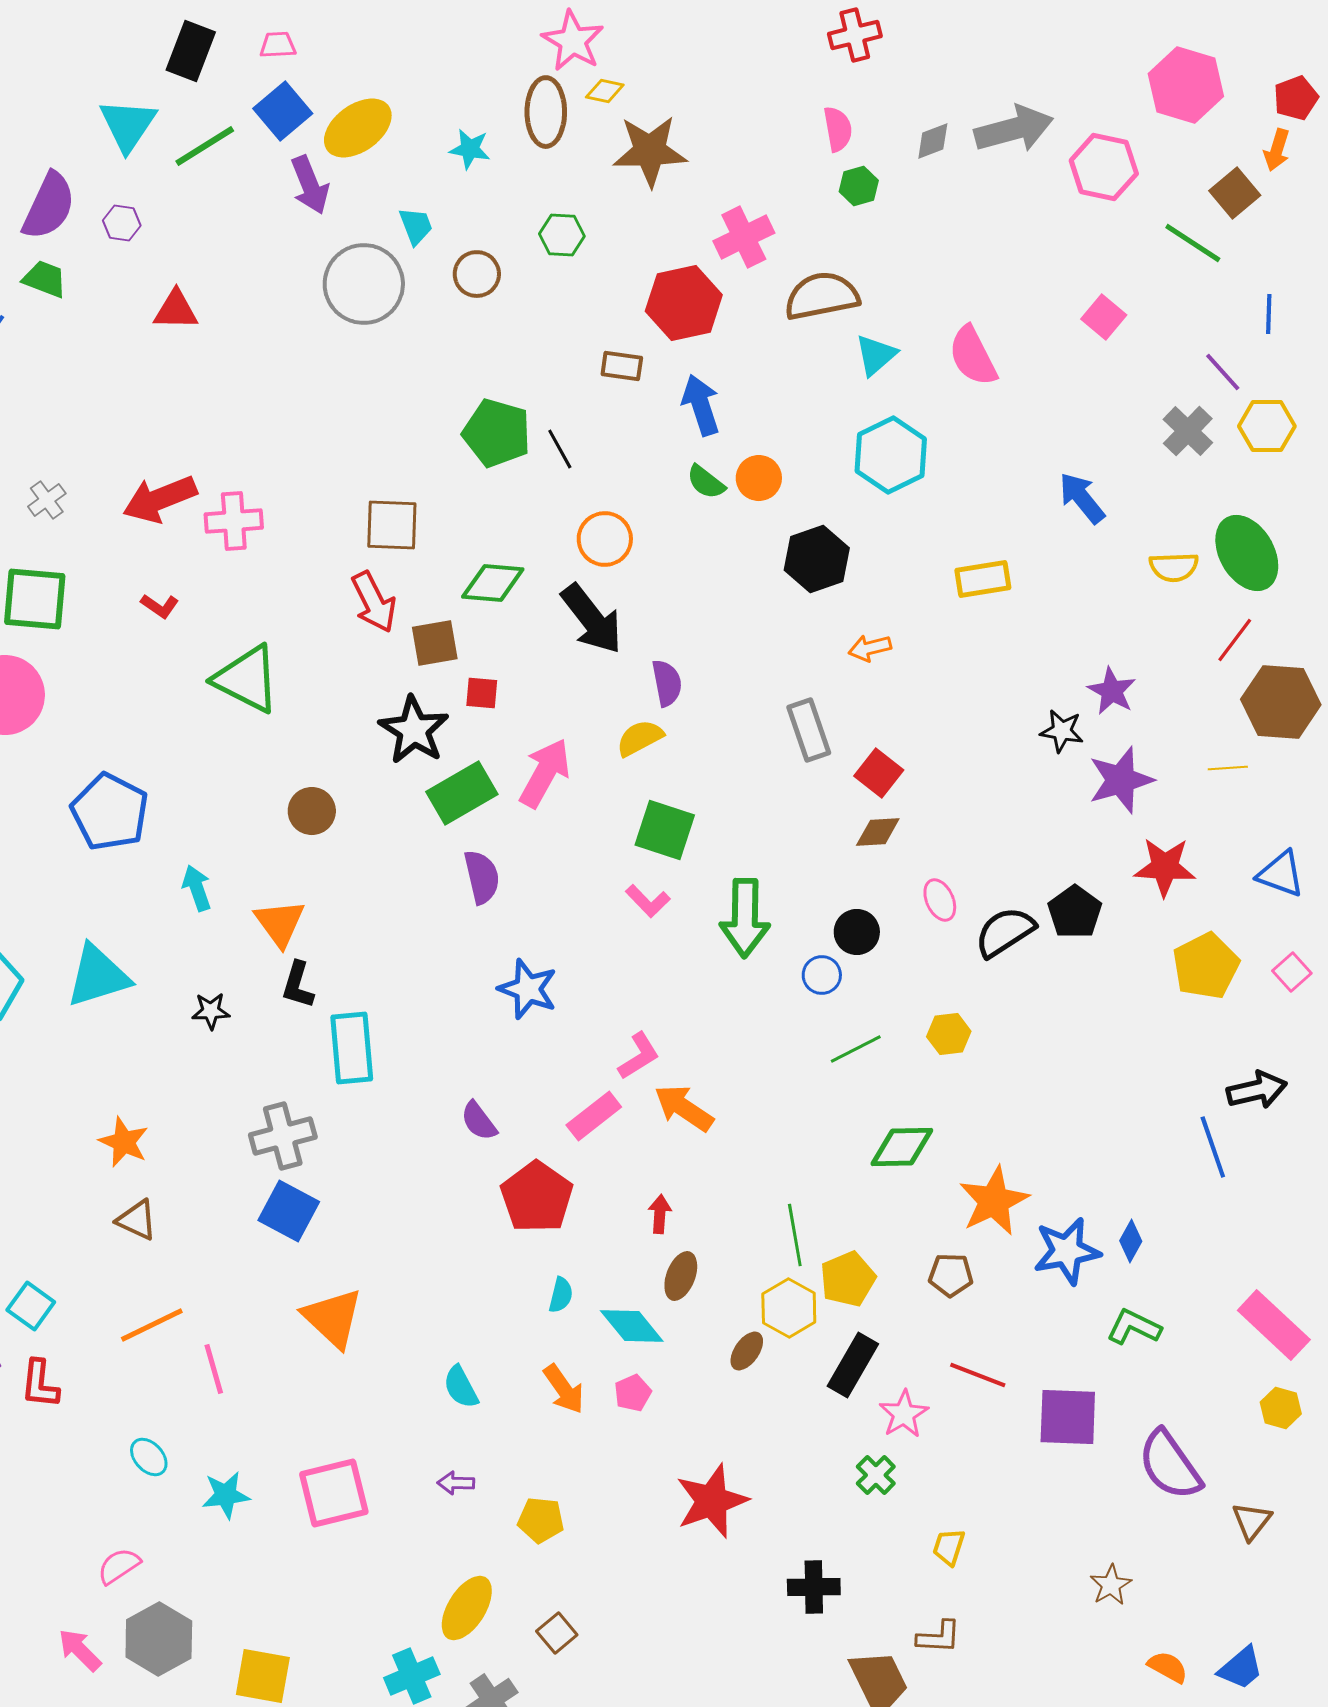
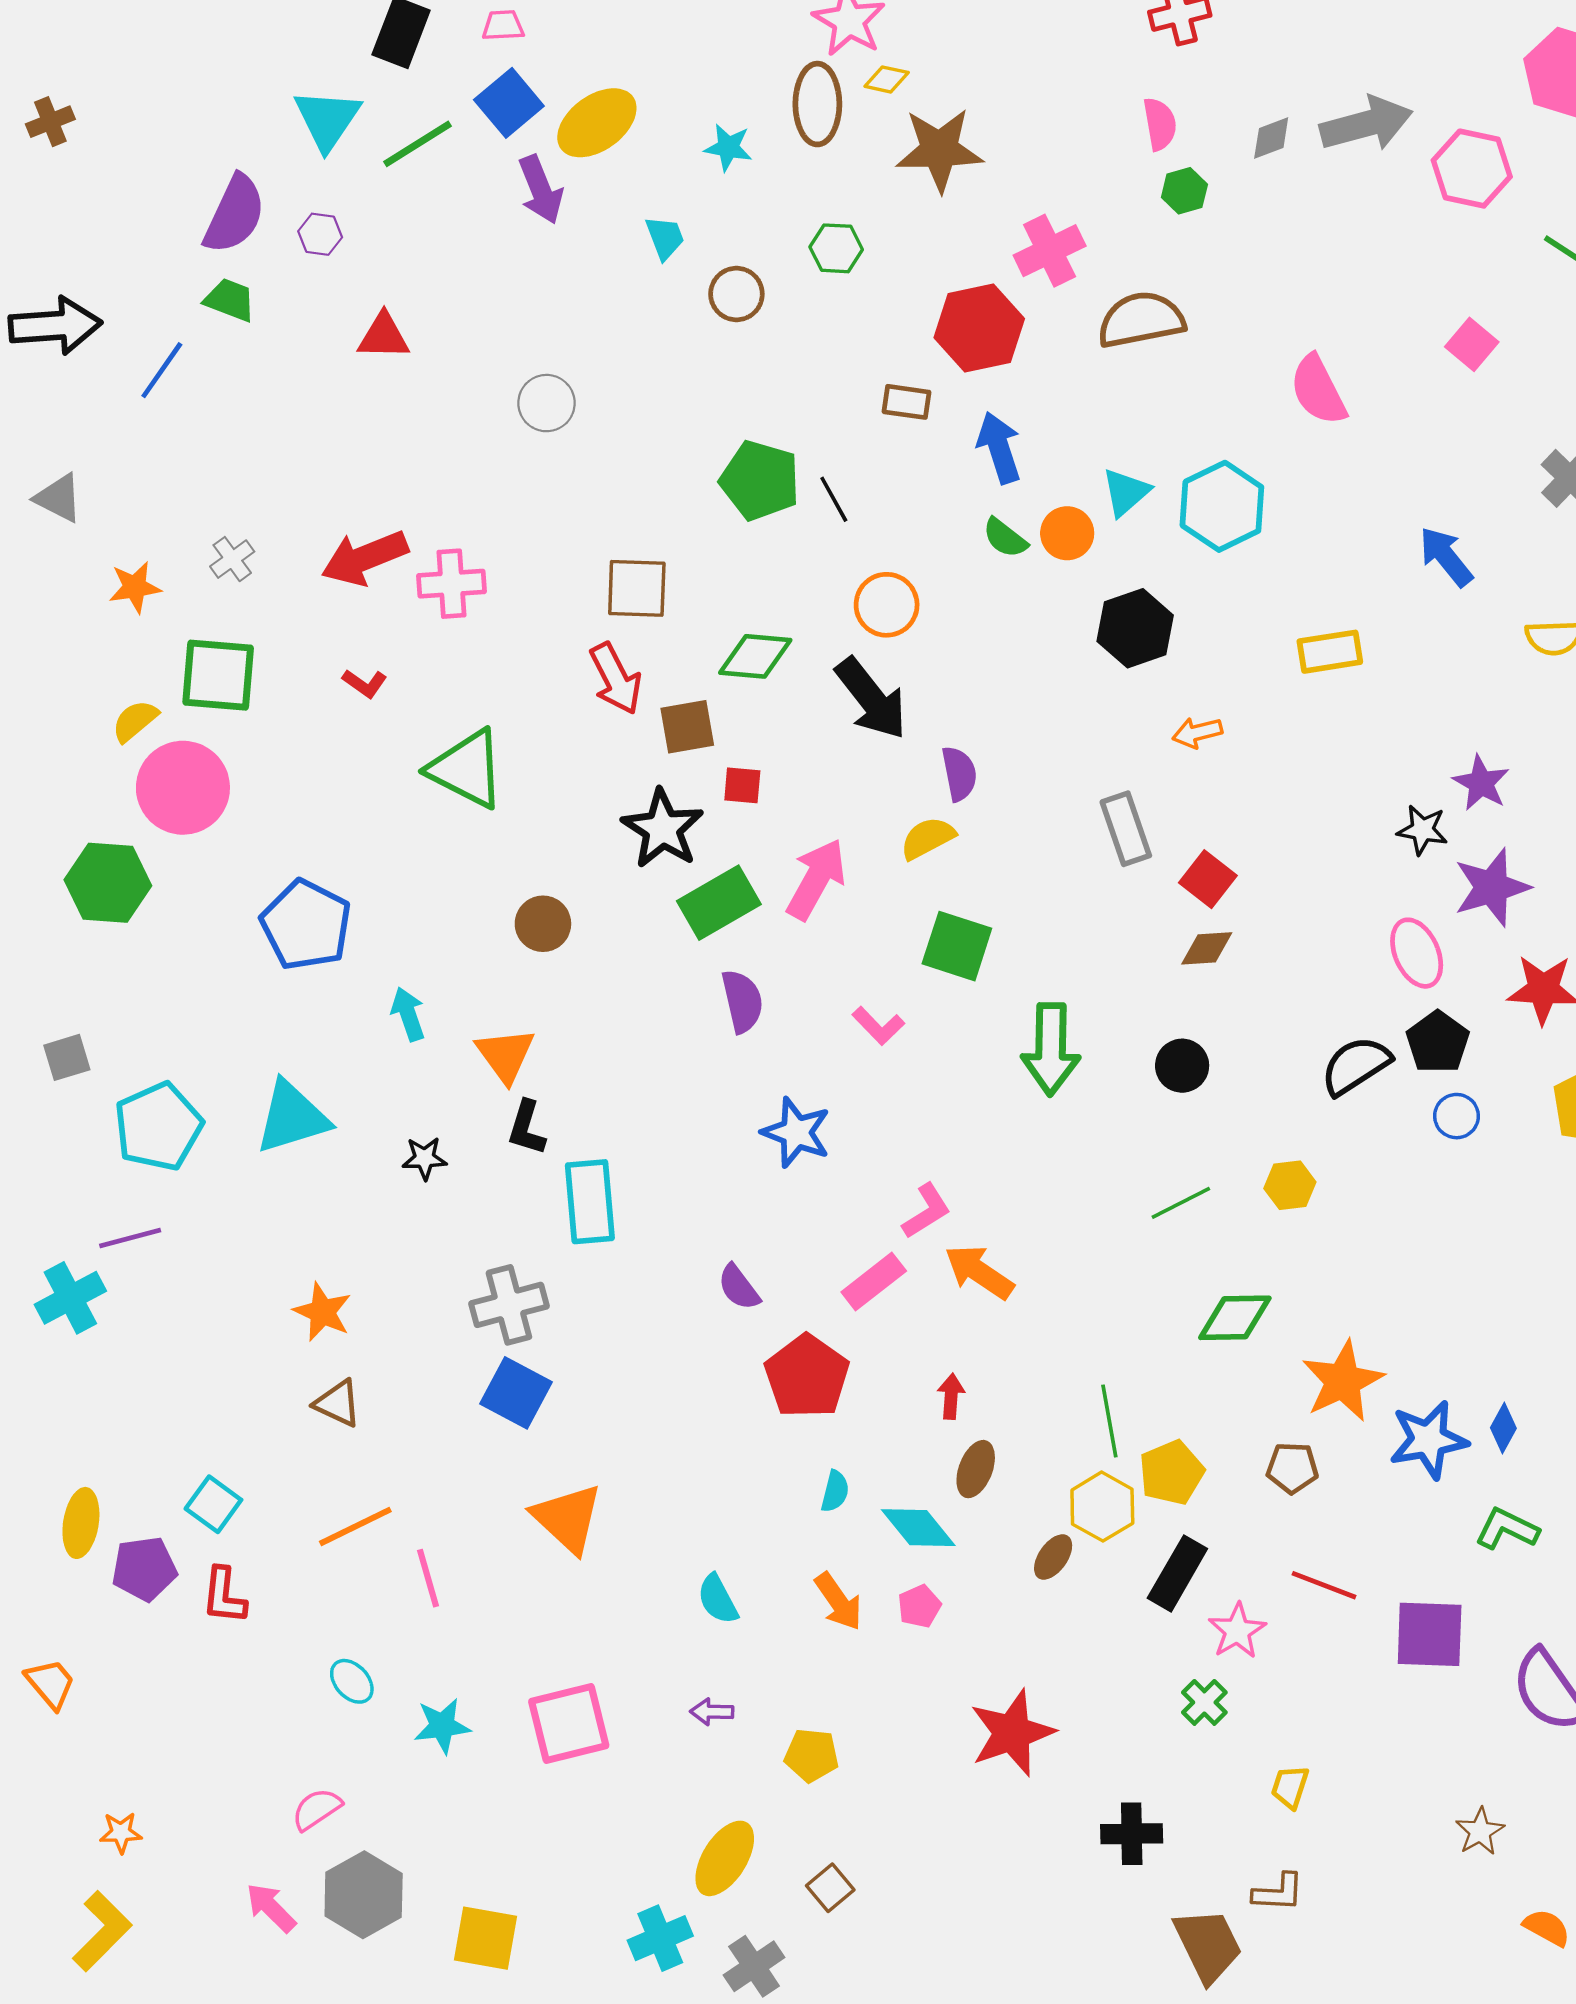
gray circle: (364, 284) -> (546, 403), moved, size x0.6
cyan triangle: (876, 355) -> (1126, 492), moved
pink ellipse: (940, 900) -> (1417, 953), moved, size x1.4
pink L-shape: (648, 901) -> (878, 1026), moved
blue circle: (822, 975) -> (1456, 1116), moved

